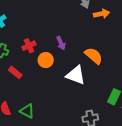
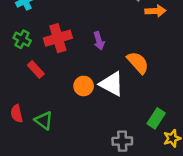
red cross: (29, 46) -> (58, 38), size x1.5
orange circle: (46, 60) -> (84, 86), moved

